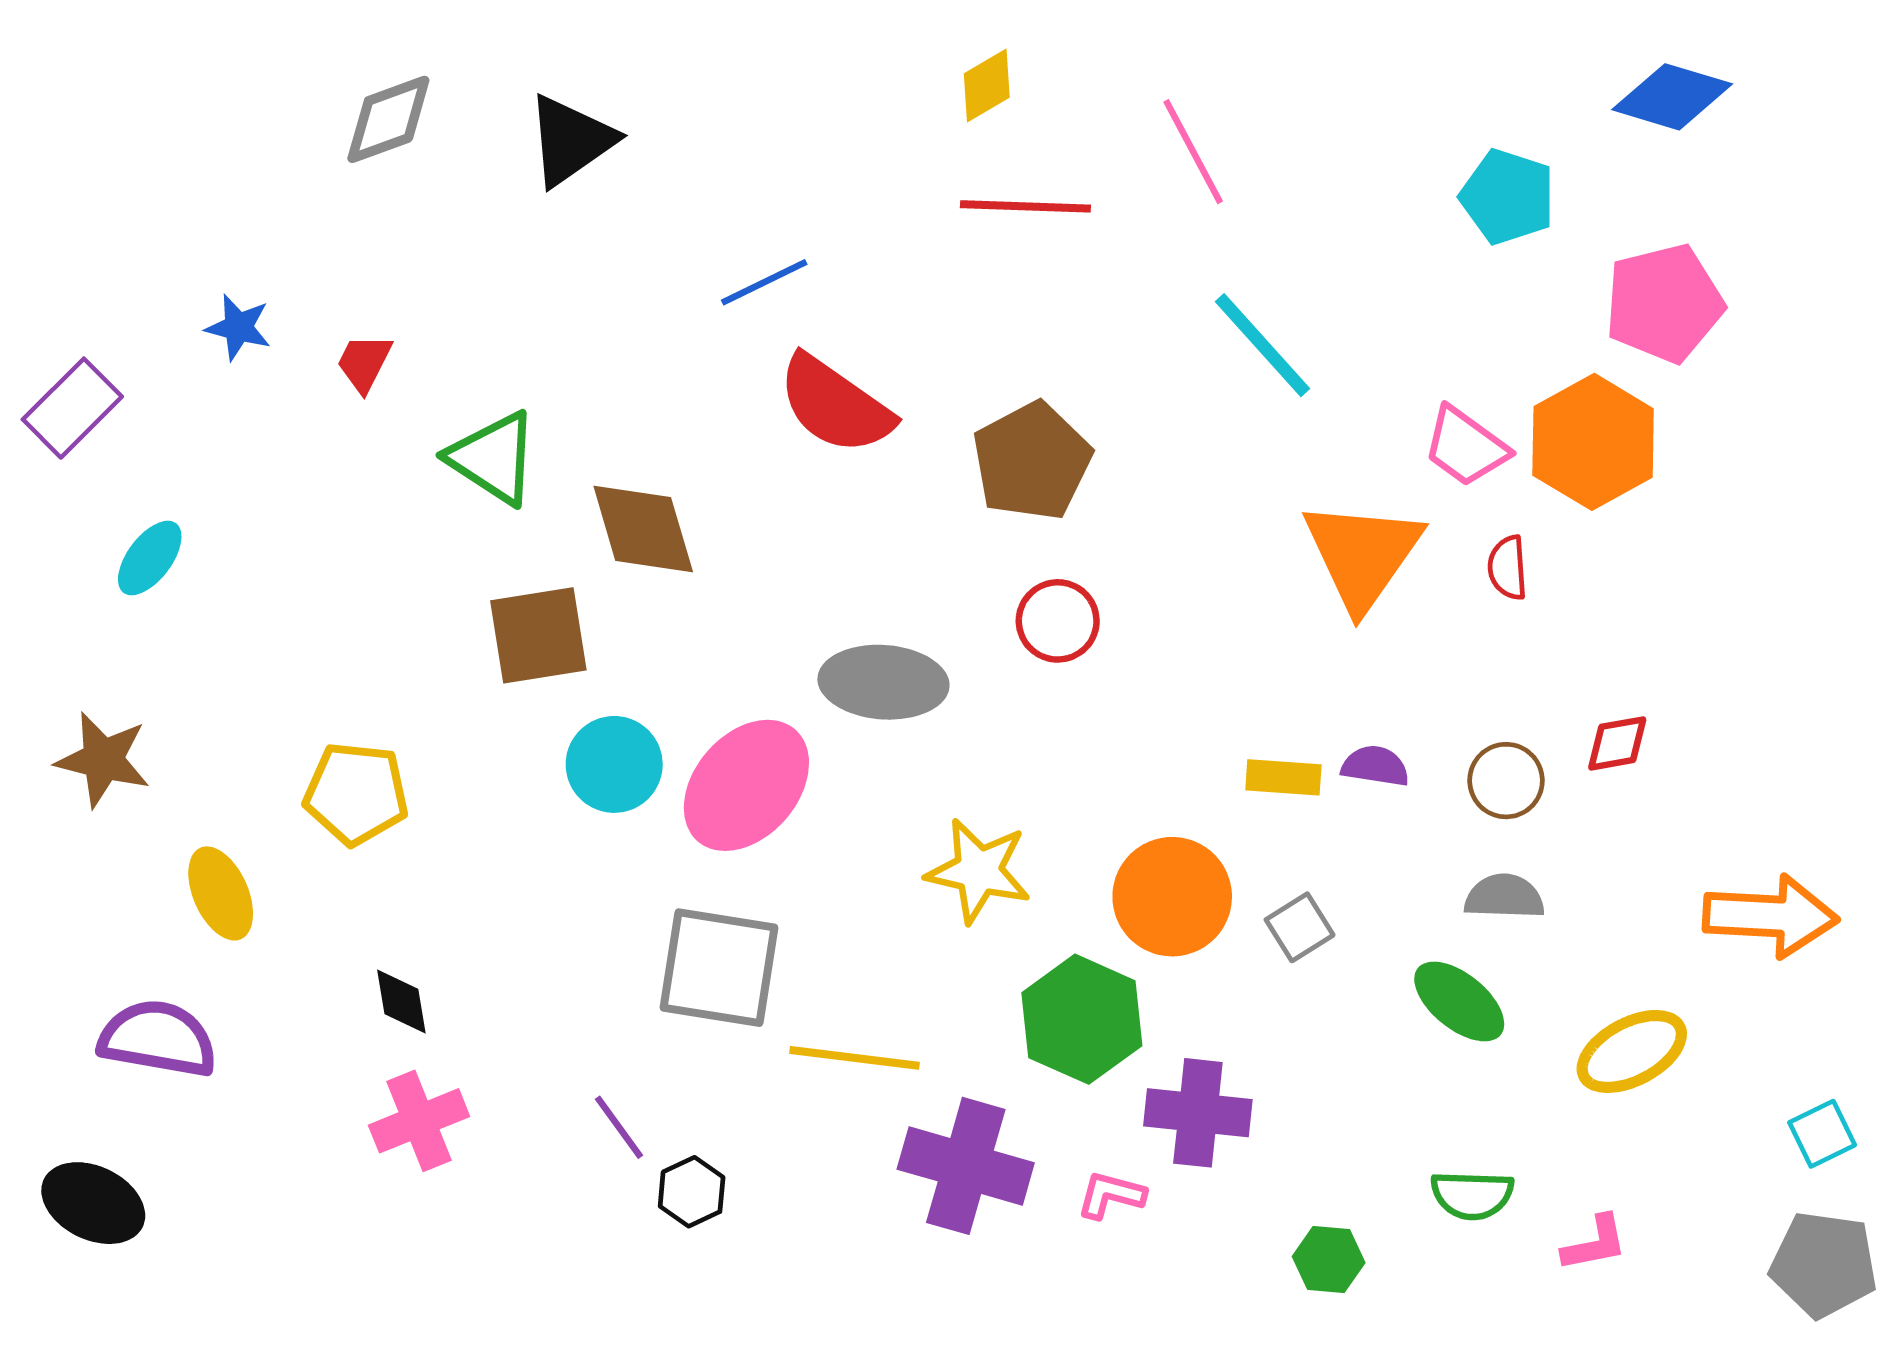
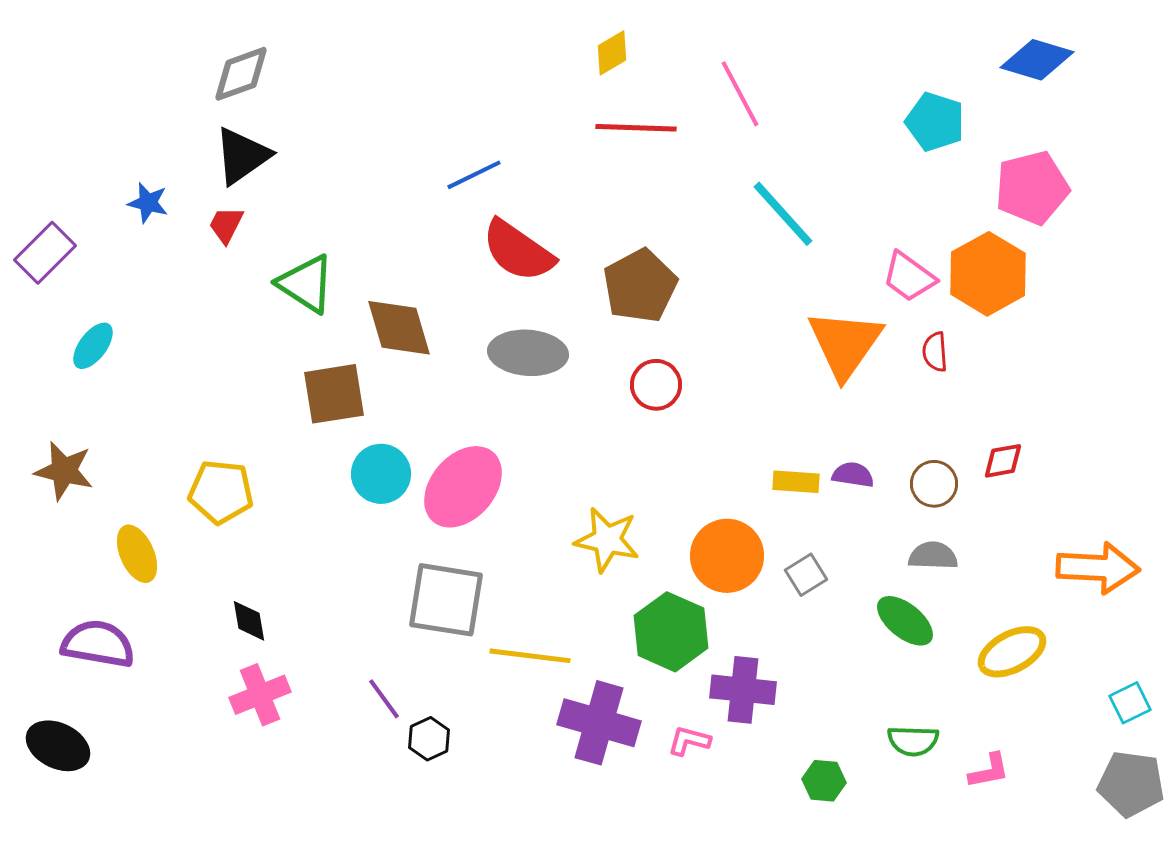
black triangle: (571, 140) -> (242, 156), moved
gray ellipse: (883, 682) -> (528, 353), moved

